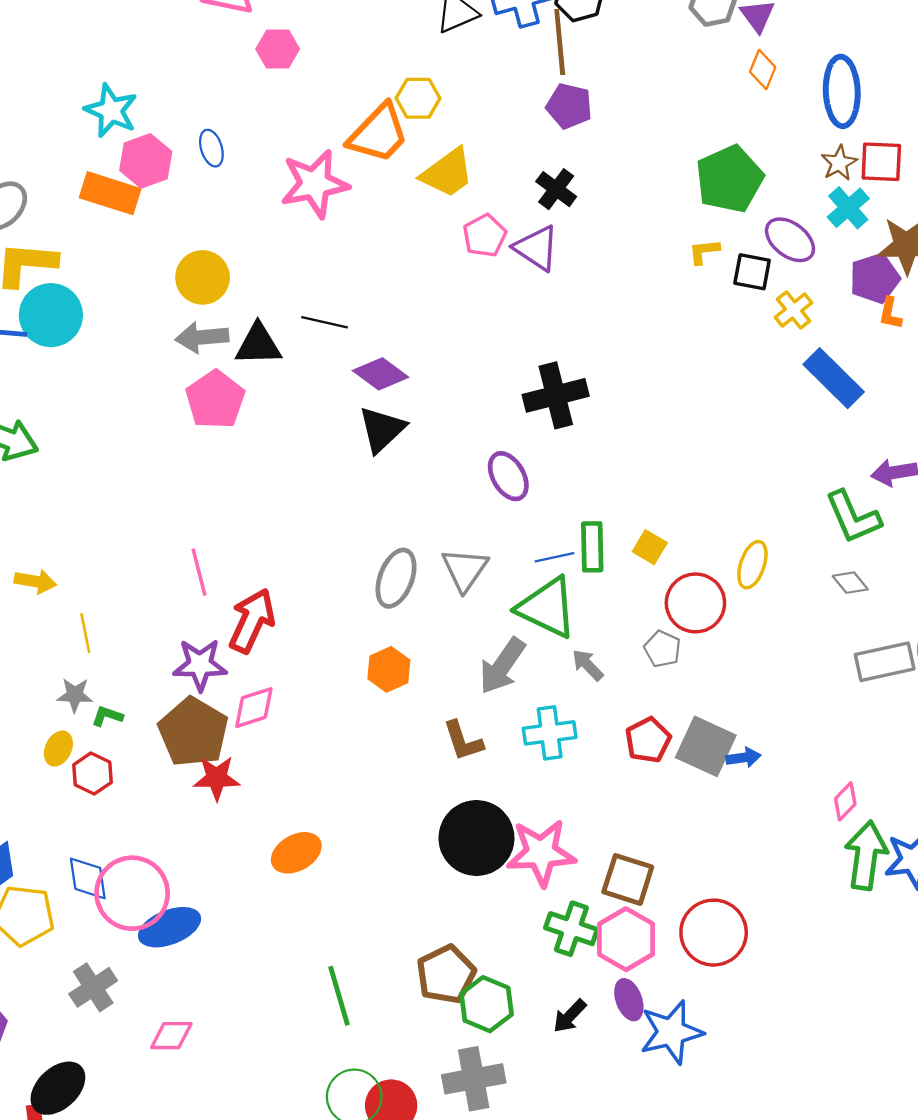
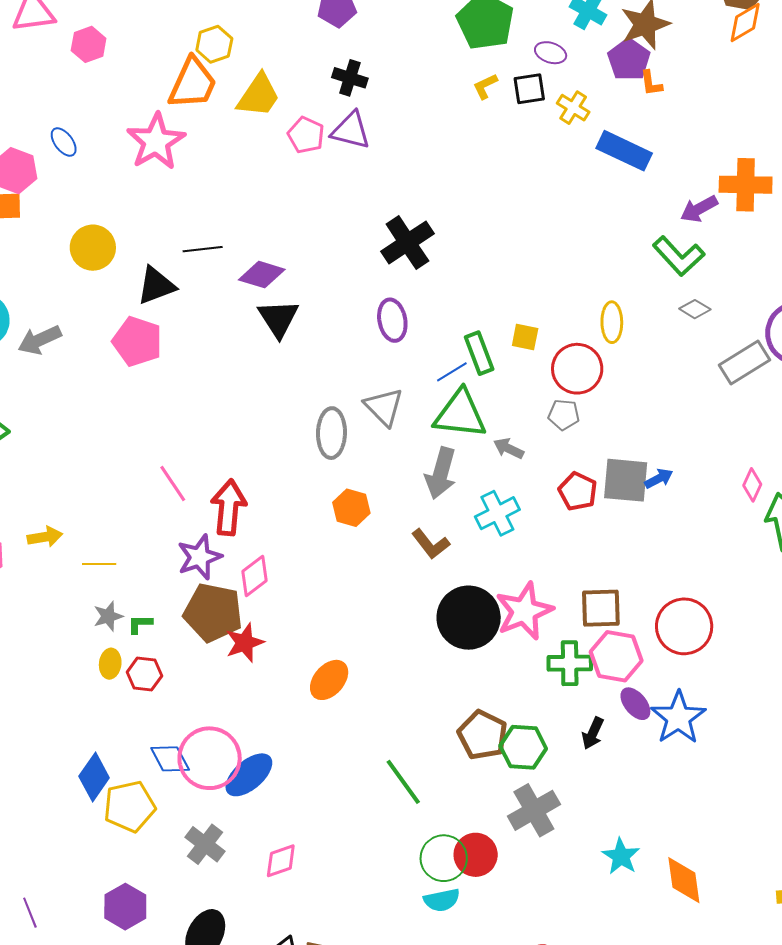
purple ellipse: (790, 240) -> (551, 53), size x0.7
gray arrow: (202, 337) -> (40, 340), moved
purple ellipse: (508, 476) -> (392, 320), turned 39
yellow line: (85, 633) -> (99, 564), turned -60

